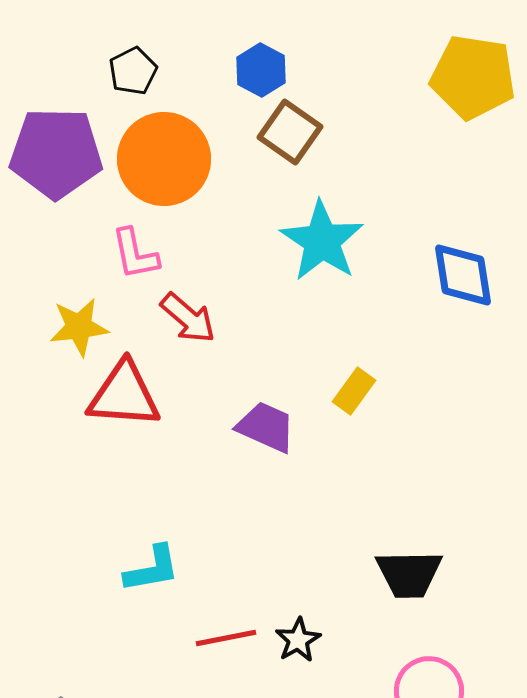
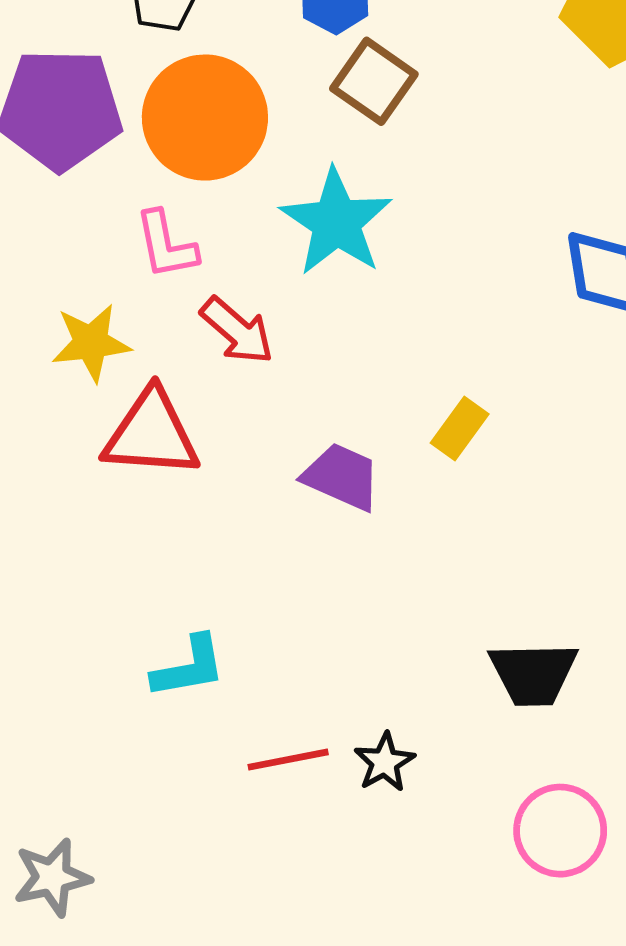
cyan star: (322, 241) -> (336, 222), moved

